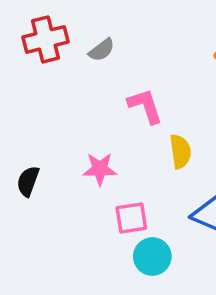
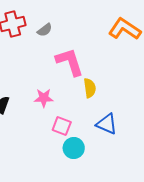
pink L-shape: (145, 106) -> (70, 62), size x1.4
pink square: (131, 218) -> (62, 126), turned 30

